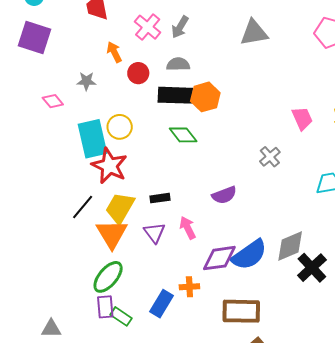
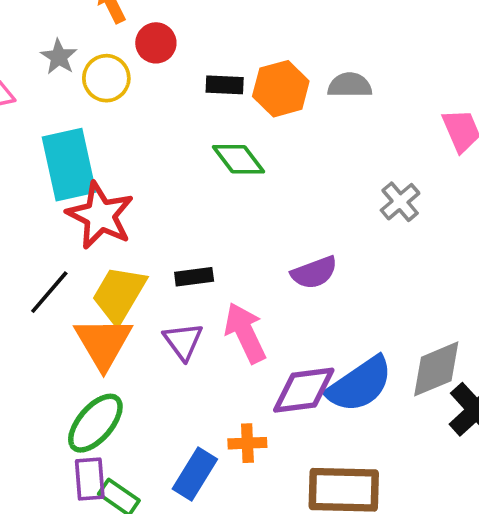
gray semicircle: (178, 64) -> (350, 85), moved
gray star: (86, 81) -> (59, 57), turned 30
black rectangle: (175, 95) -> (225, 85), size x0.6
yellow circle: (120, 127) -> (106, 78), moved
pink arrow: (188, 228) -> (245, 333), size x1.4

